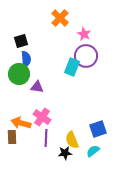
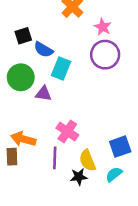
blue semicircle: (26, 59) -> (43, 50), moved, turned 126
cyan rectangle: (72, 67) -> (61, 68), moved
pink cross: (42, 117) -> (67, 131), moved

